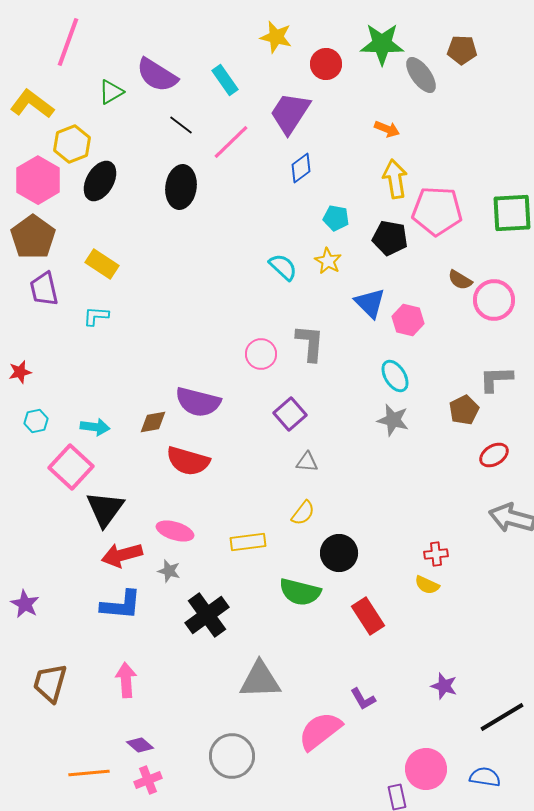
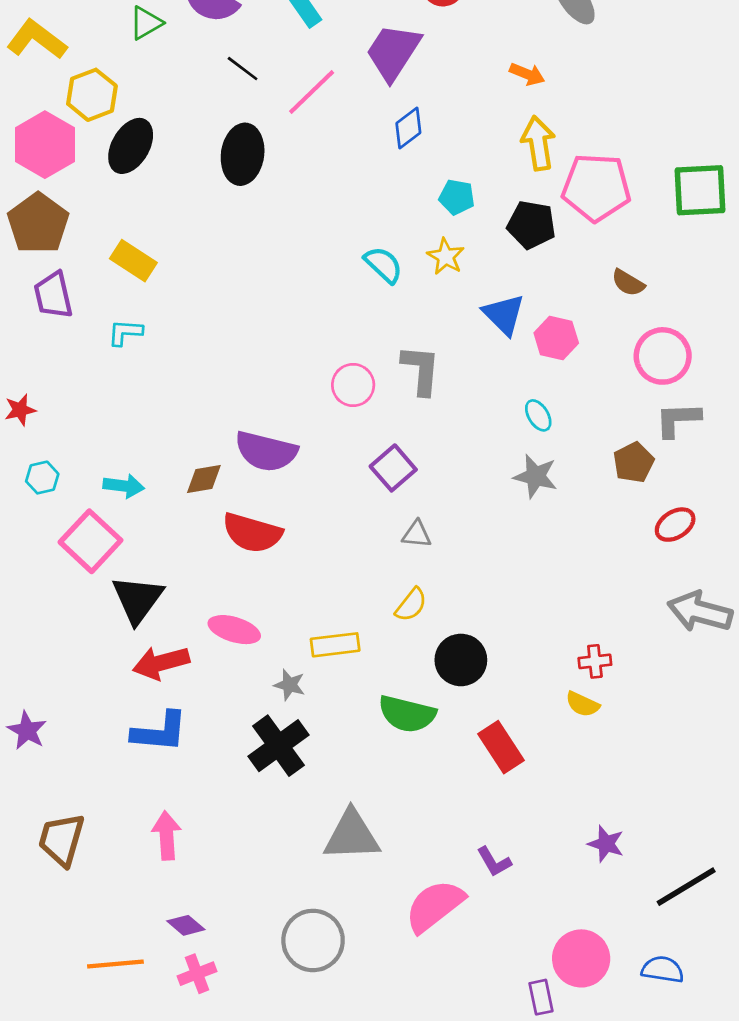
pink circle: (494, 300) -> (663, 356), moved
cyan ellipse: (395, 376) -> (538, 415), size x0.7
gray star: (169, 571) -> (290, 685), moved

